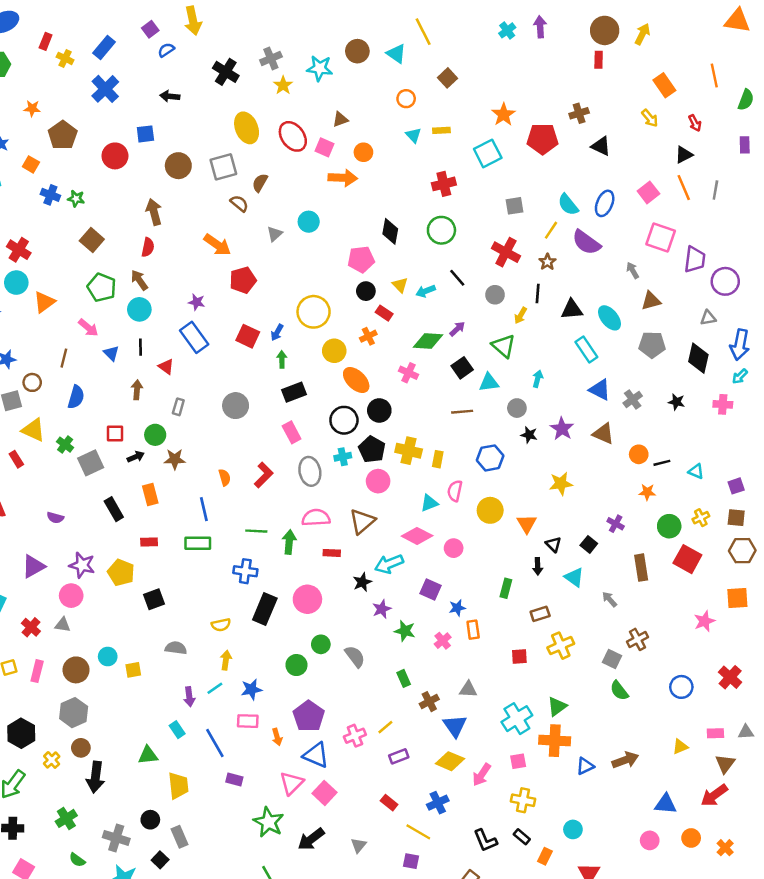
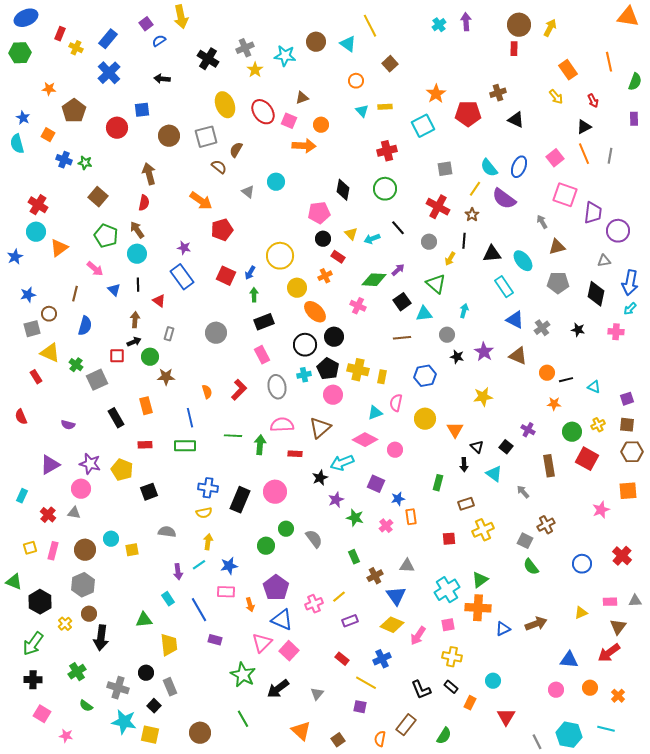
gray triangle: (275, 234) -> (248, 192), turned -40
black arrow: (136, 457) -> (134, 342), moved
blue cross: (245, 571) -> (208, 488), moved

